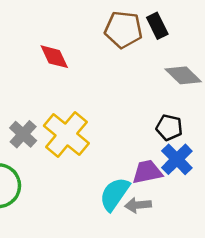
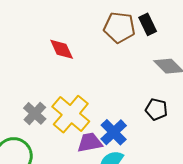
blue cross: (177, 159) -> (114, 132), moved
purple trapezoid: (147, 172) -> (90, 143), moved

